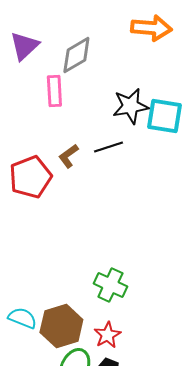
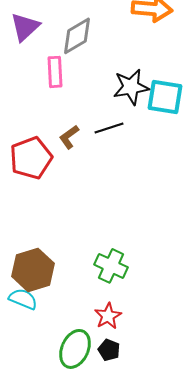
brown hexagon: (61, 326) -> (33, 270), moved

